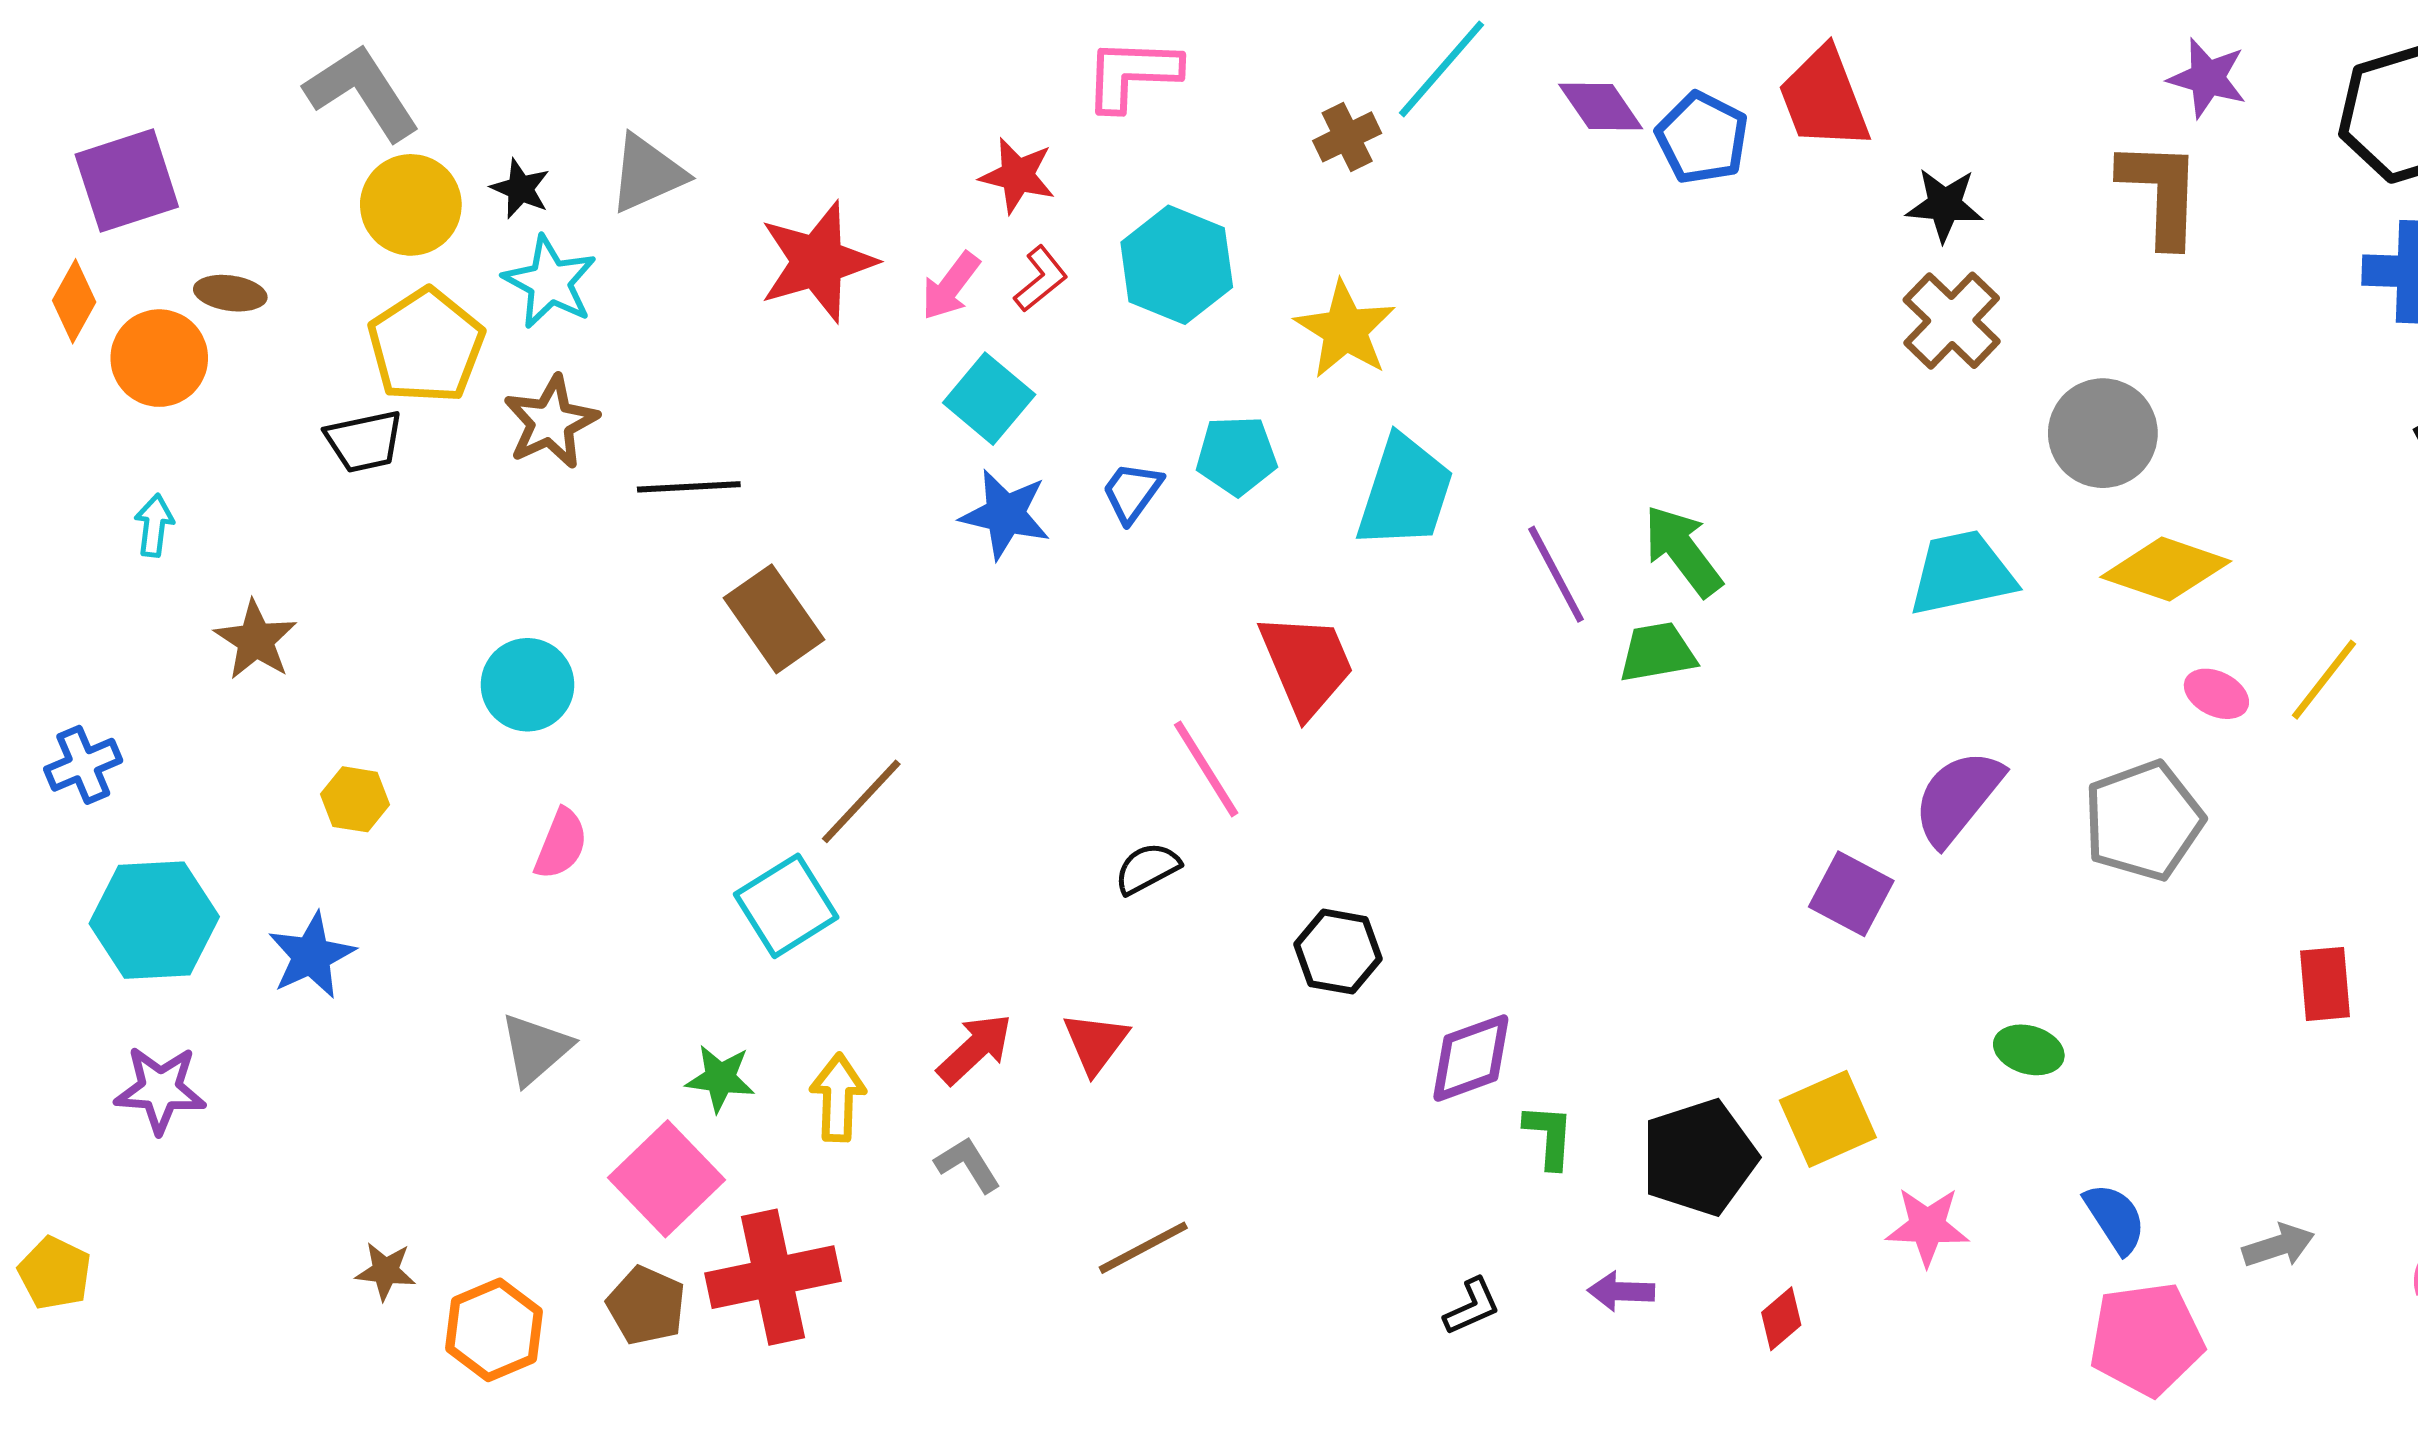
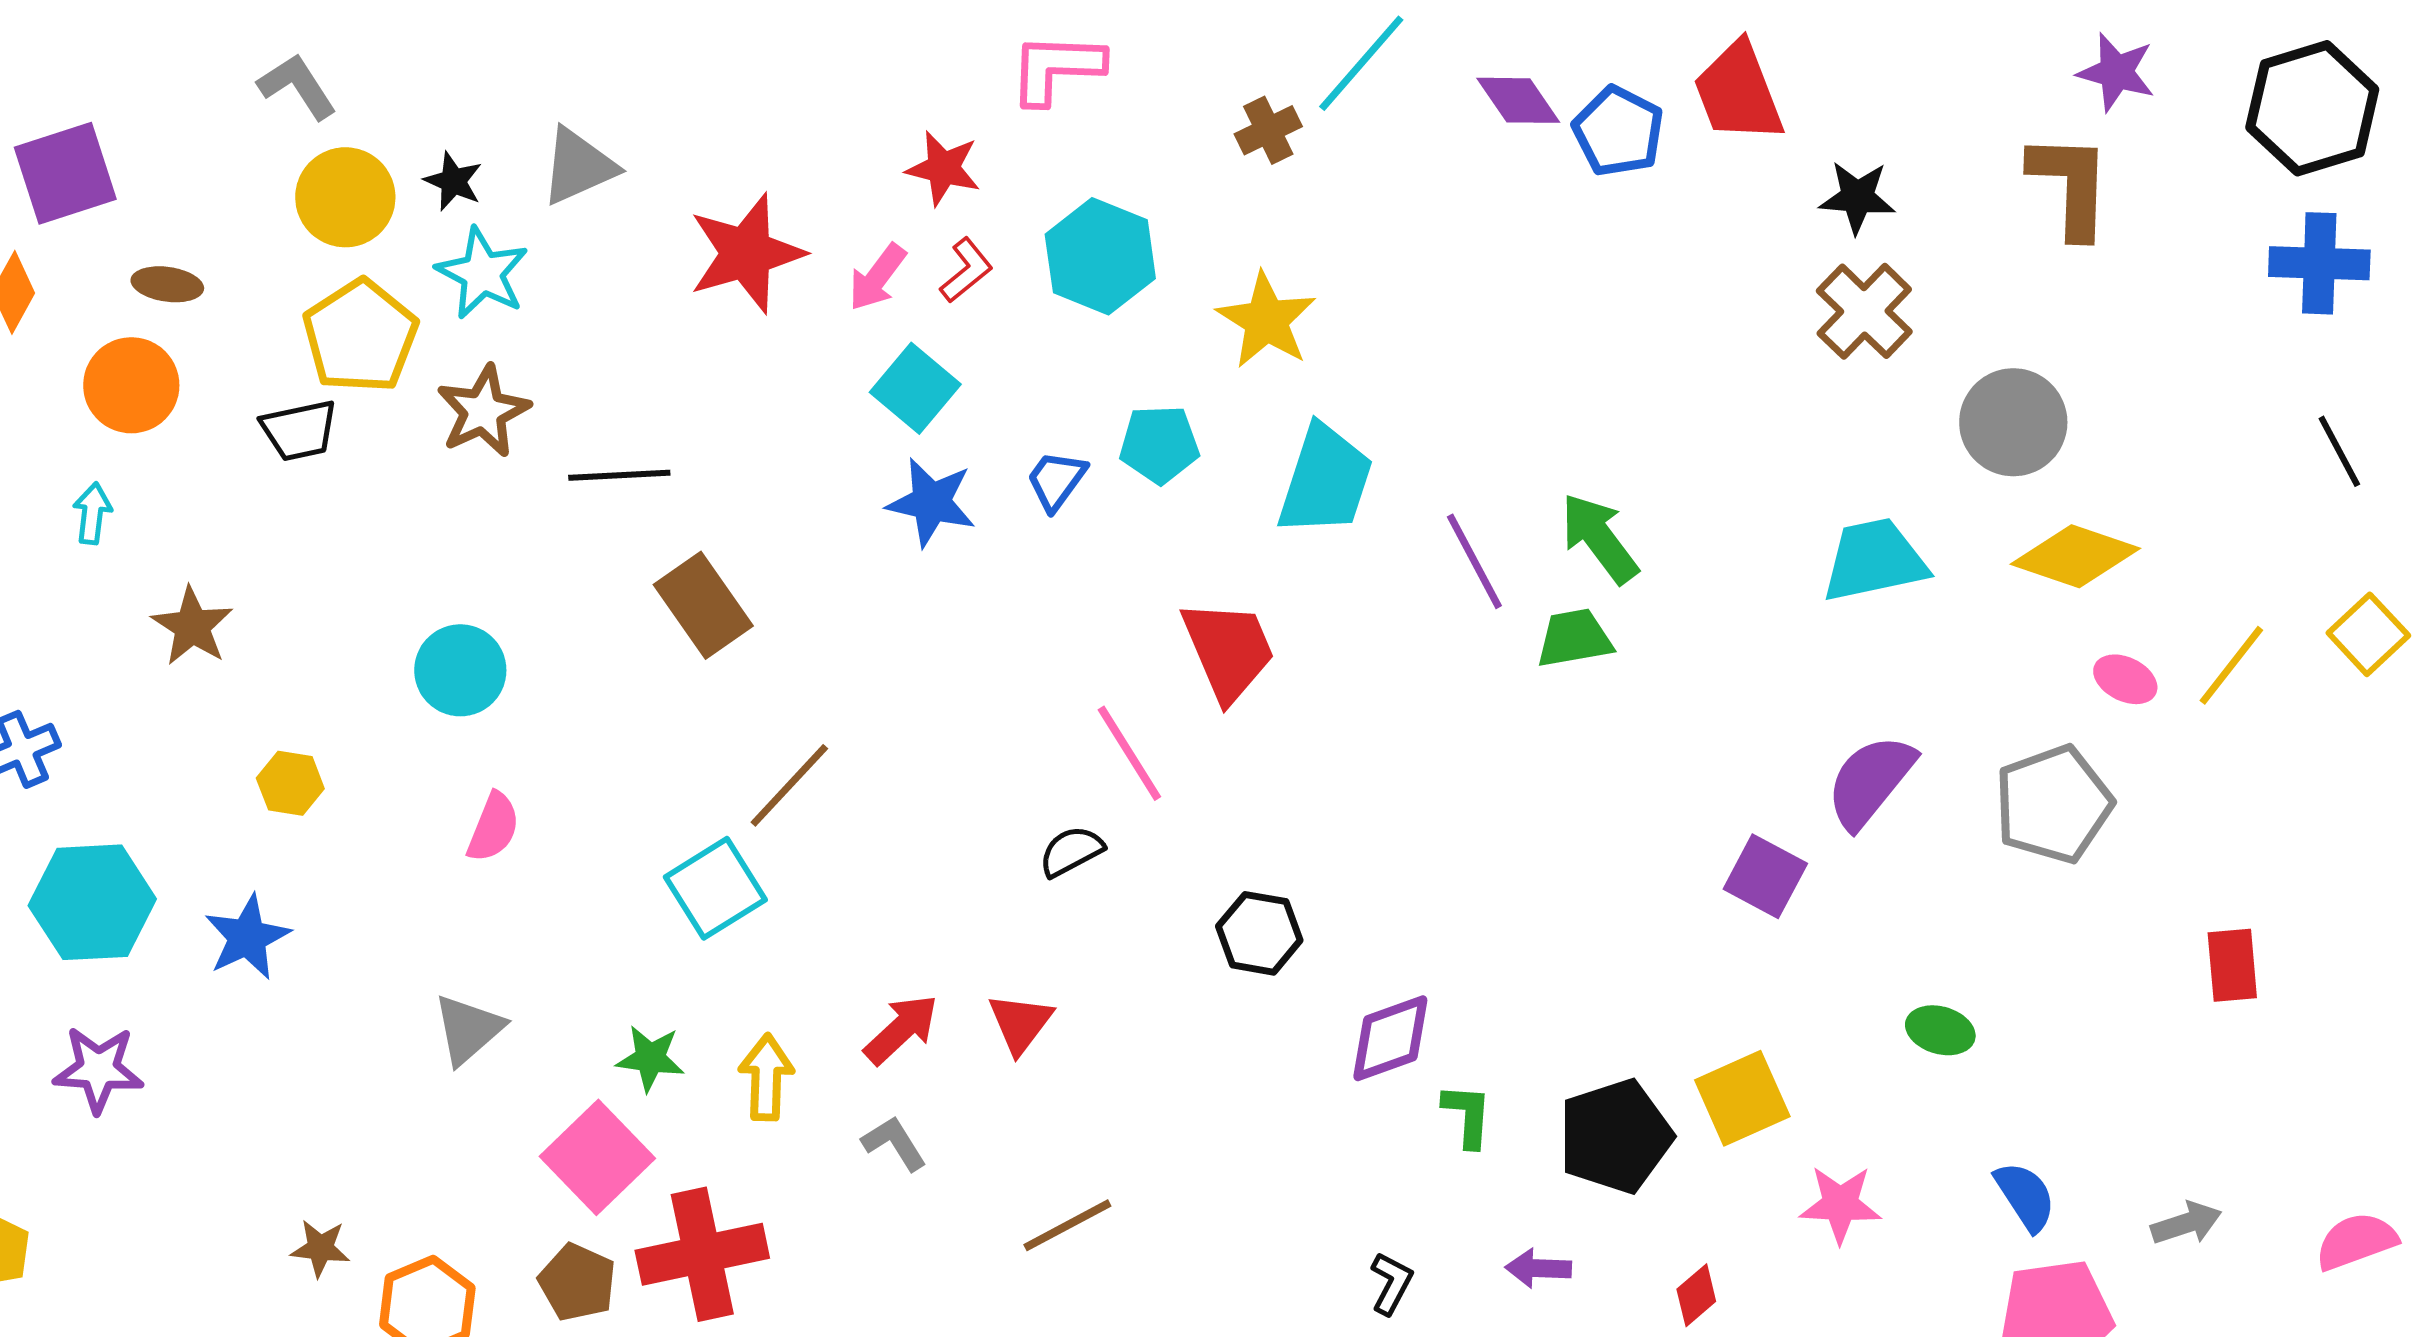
gray L-shape: (362, 92) -> (297, 86), size x0.7
orange circle: (159, 358) -> (131, 385), moved
black L-shape: (1472, 1307) -> (1391, 1283), turned -38

